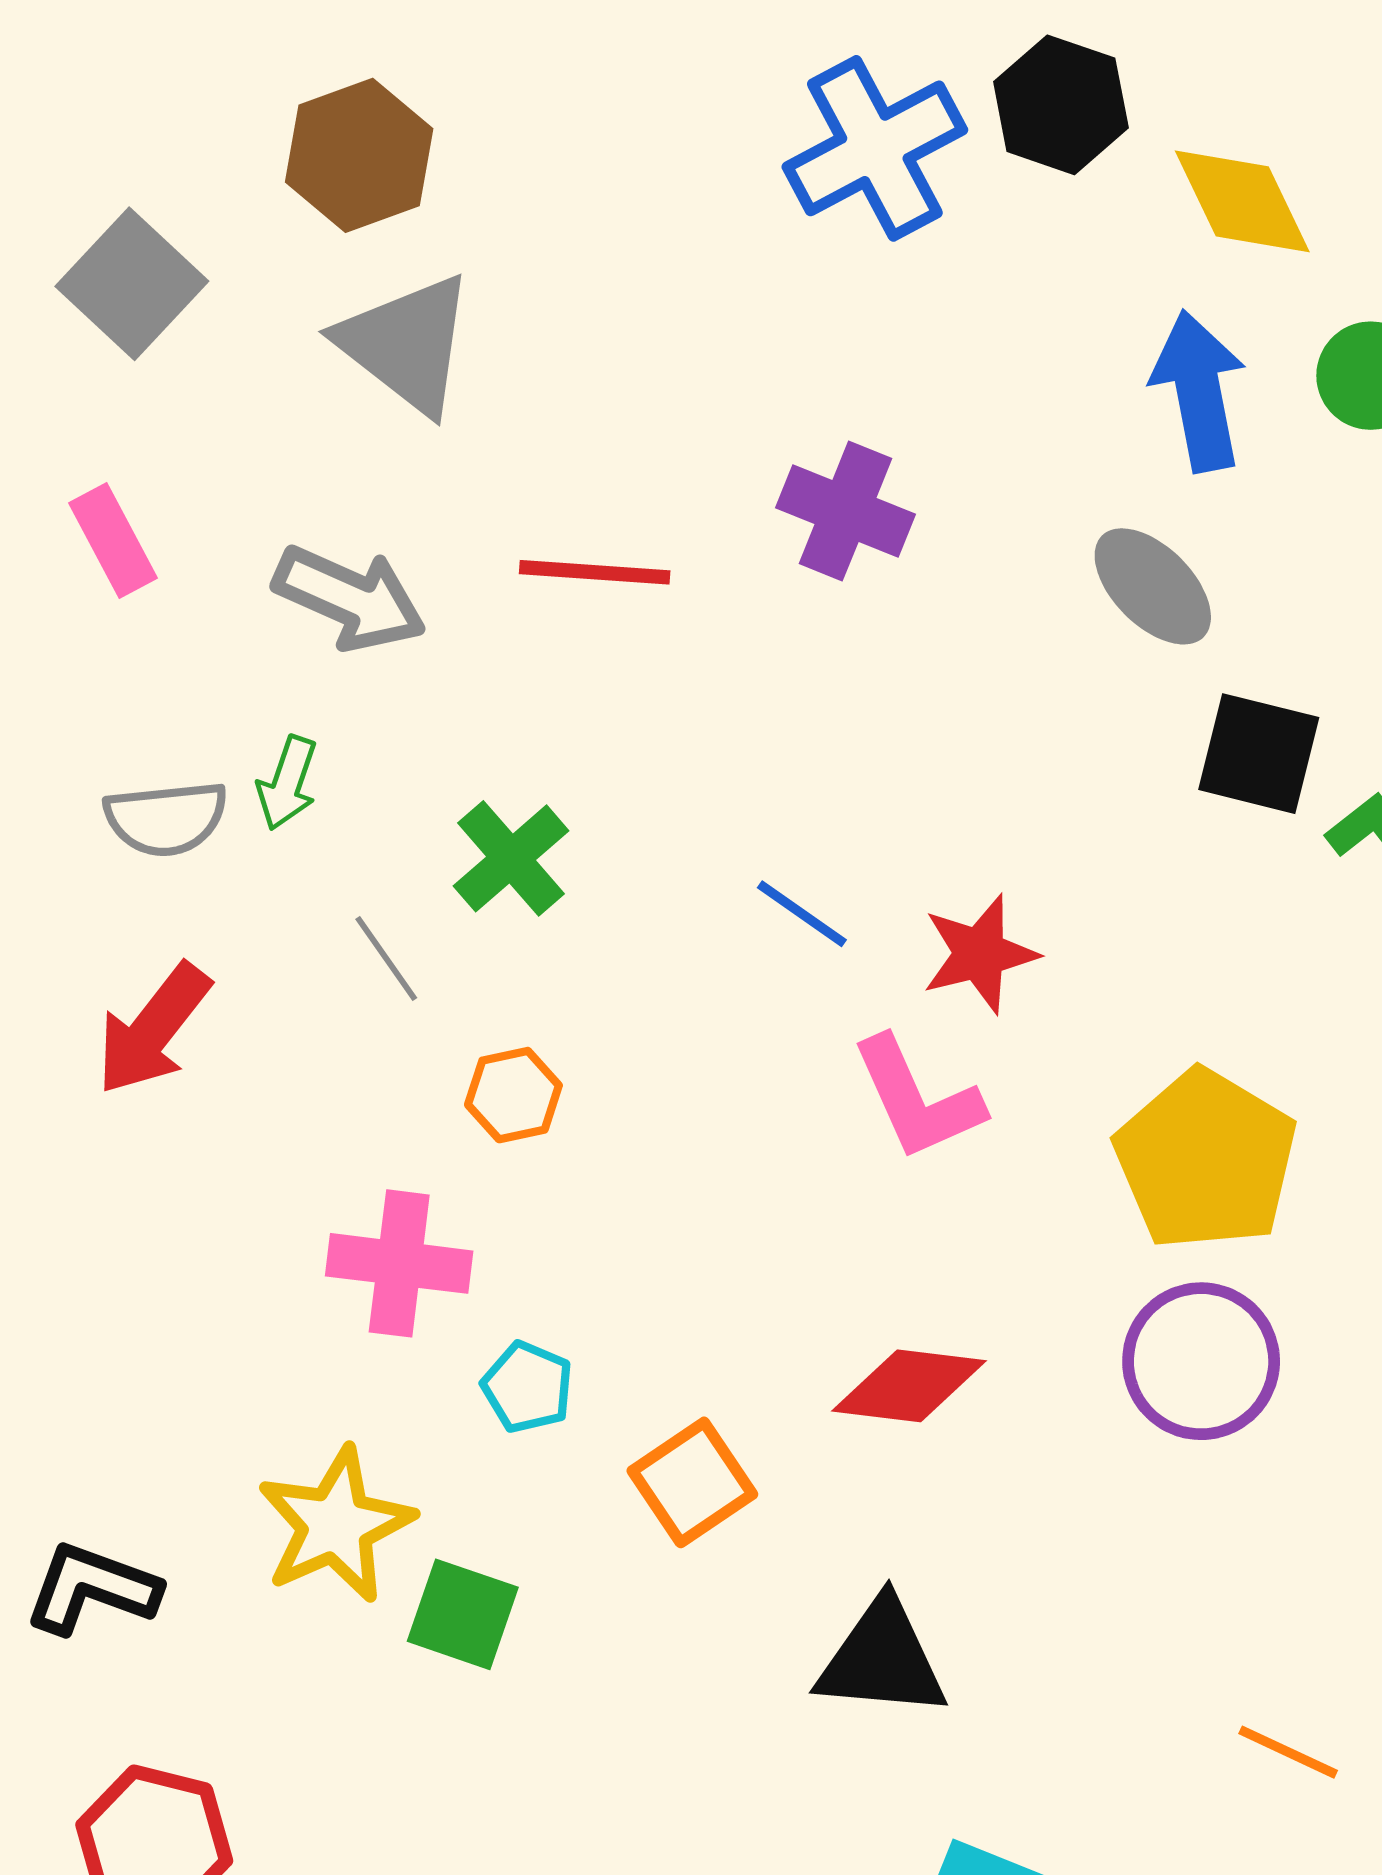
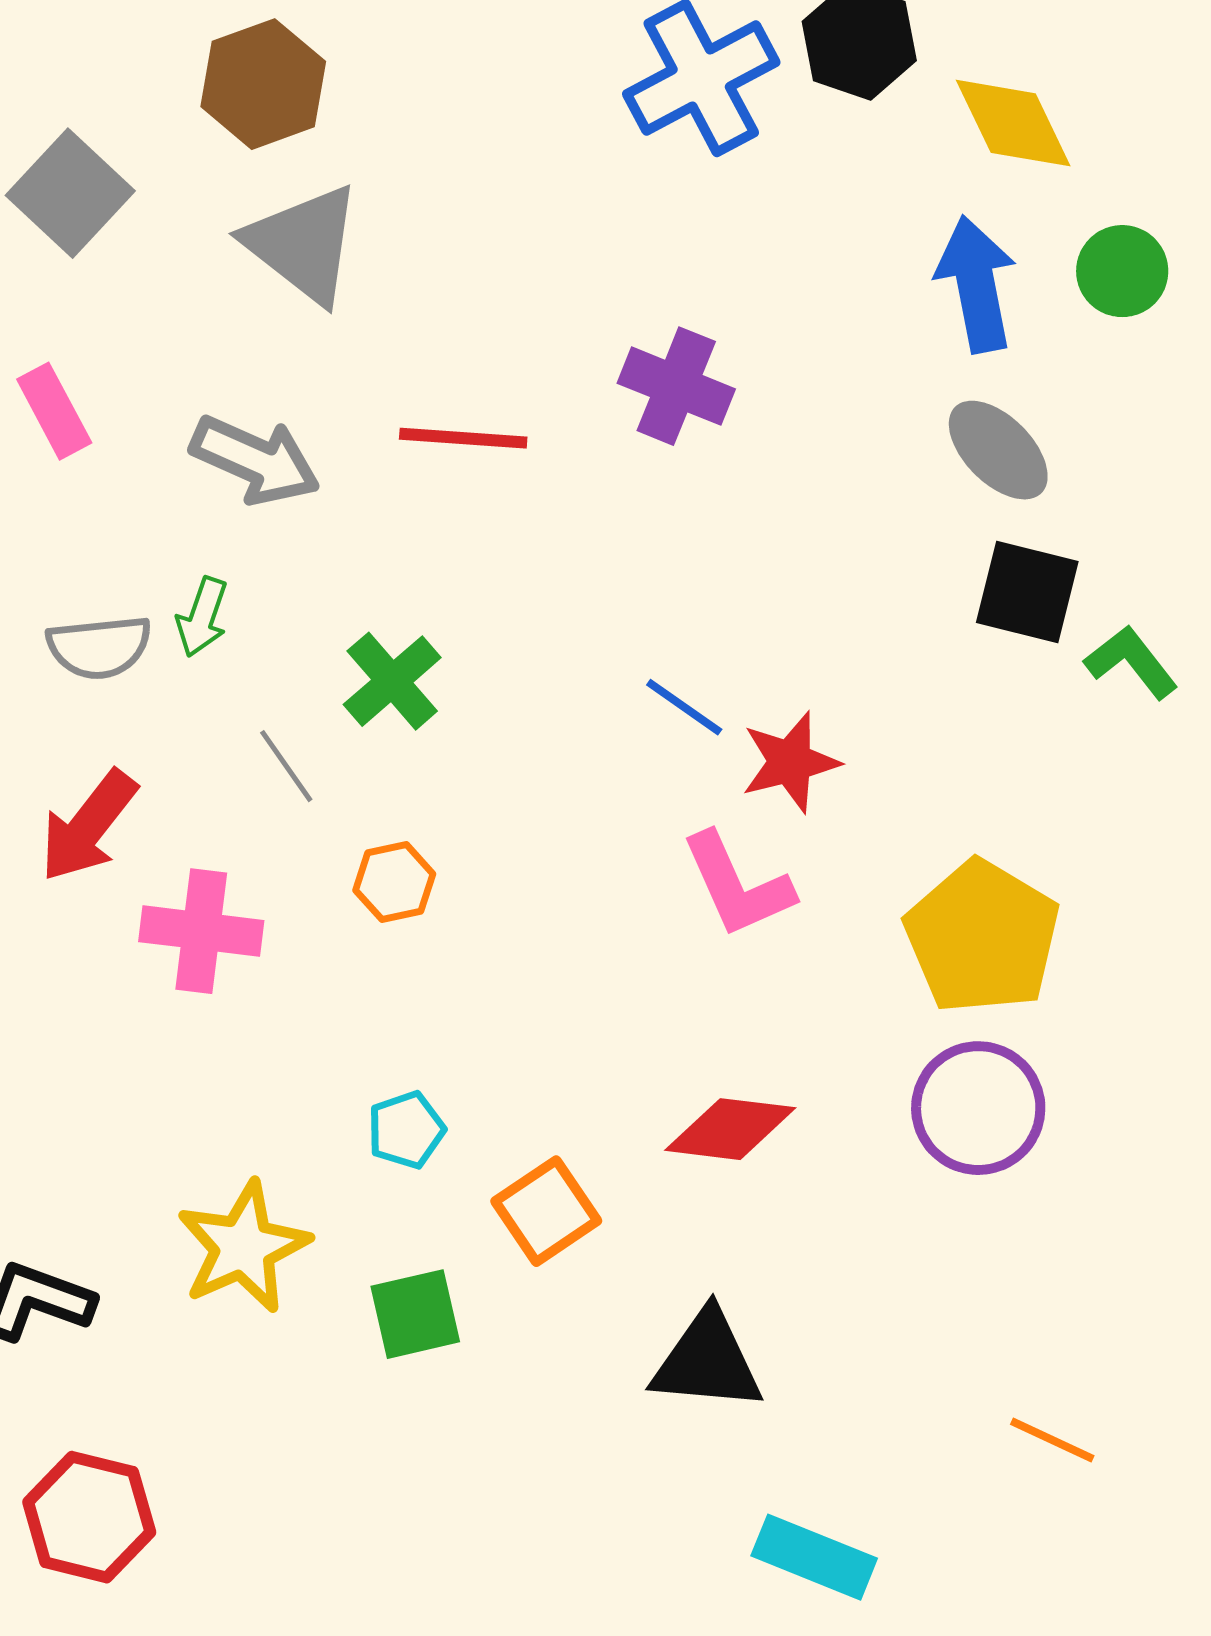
gray ellipse: (1153, 586) -> (998, 450), moved
blue line: (802, 914) -> (684, 707), moved
pink cross: (399, 1263) -> (201, 931), moved
cyan pentagon: (528, 1387) -> (406, 1130), turned 30
green square: (463, 1614) -> (415, 1314), moved, turned -32

